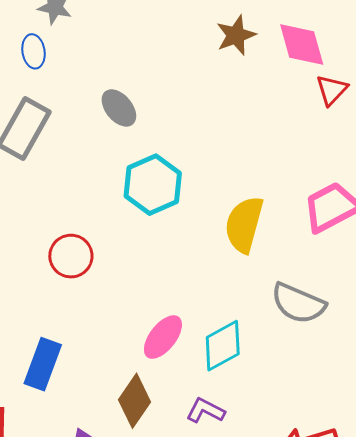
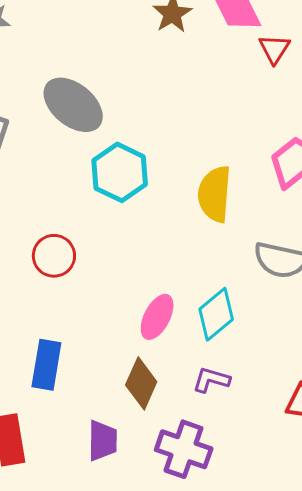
gray ellipse: (119, 108) -> (73, 105), size x1.6

